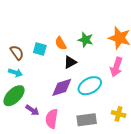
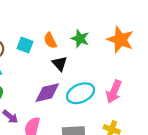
black triangle: (70, 62) -> (60, 64), turned -48
pink arrow: (116, 67) -> (114, 92), moved

